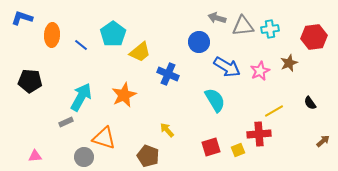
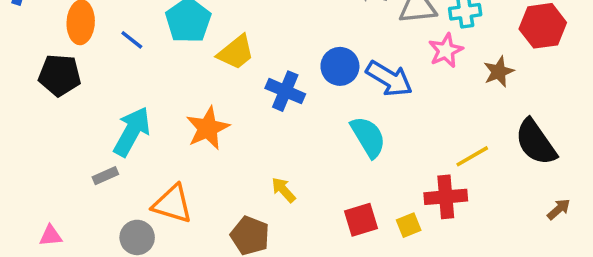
blue circle: (199, 42) -> (340, 66), moved
pink star: (260, 71) -> (446, 50), moved
black pentagon: (30, 81) -> (60, 75), moved
black semicircle: (310, 103) -> (536, 142), size x2.0

